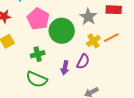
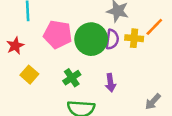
yellow cross: (93, 41) -> (134, 38), turned -32
purple semicircle: (83, 61) -> (112, 39), moved

